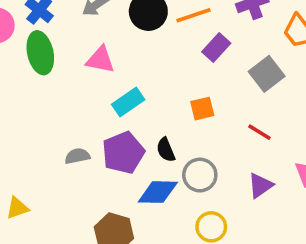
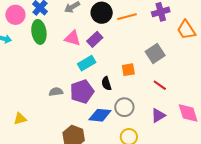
purple rectangle: (216, 48) -> (95, 39), moved
gray square: (267, 74) -> (155, 53), moved
black semicircle: (166, 150) -> (106, 84), moved

